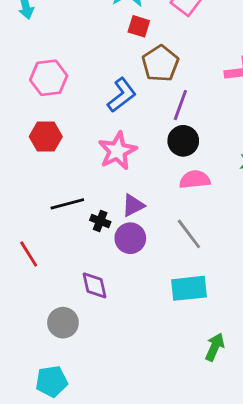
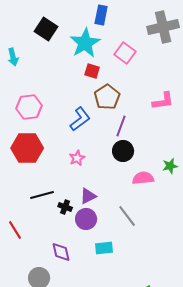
red hexagon: (46, 137) -> (27, 148), size x1.4
pink star: (117, 151) -> (77, 158), size x0.6
pink semicircle: (195, 179) -> (143, 178), moved
cyan rectangle: (189, 288) -> (104, 248), moved, size x0.7

